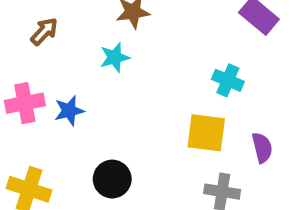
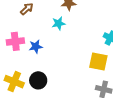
black circle: (112, 179) -> (38, 80), moved

